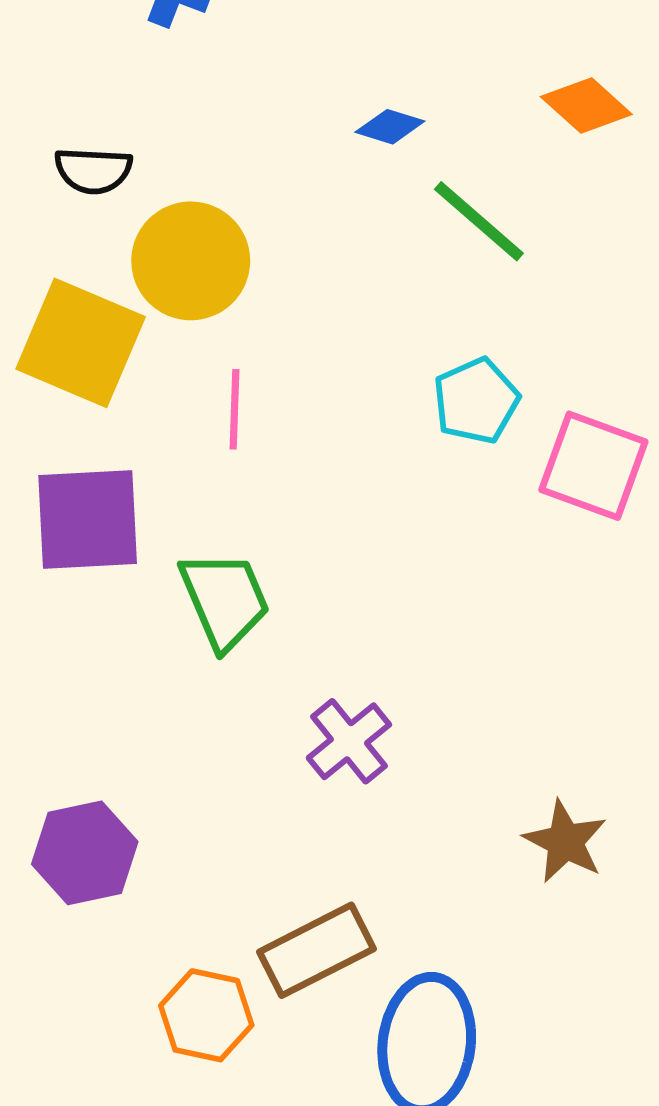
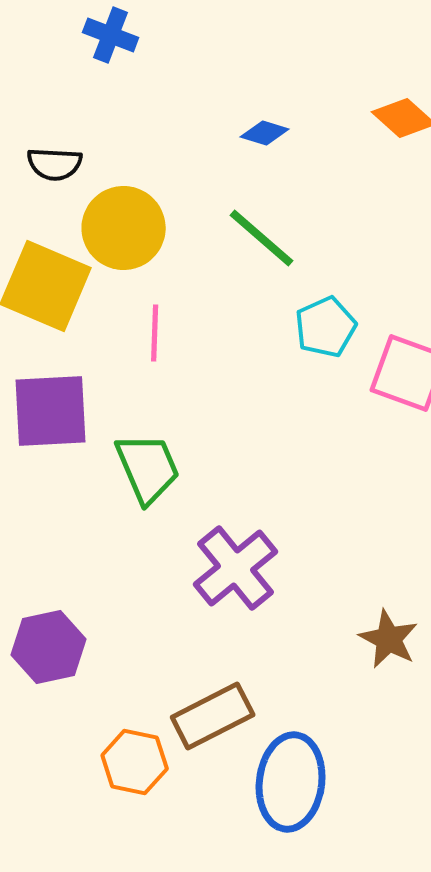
green line: (479, 221) -> (262, 238), moved
purple cross: (349, 741) -> (236, 568), size x1.4

